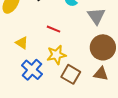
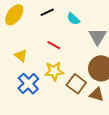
brown square: (71, 74) -> (76, 84), moved

